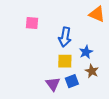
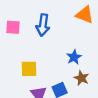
blue arrow: (65, 37) -> (43, 25), moved
yellow square: (65, 61) -> (29, 69), moved

